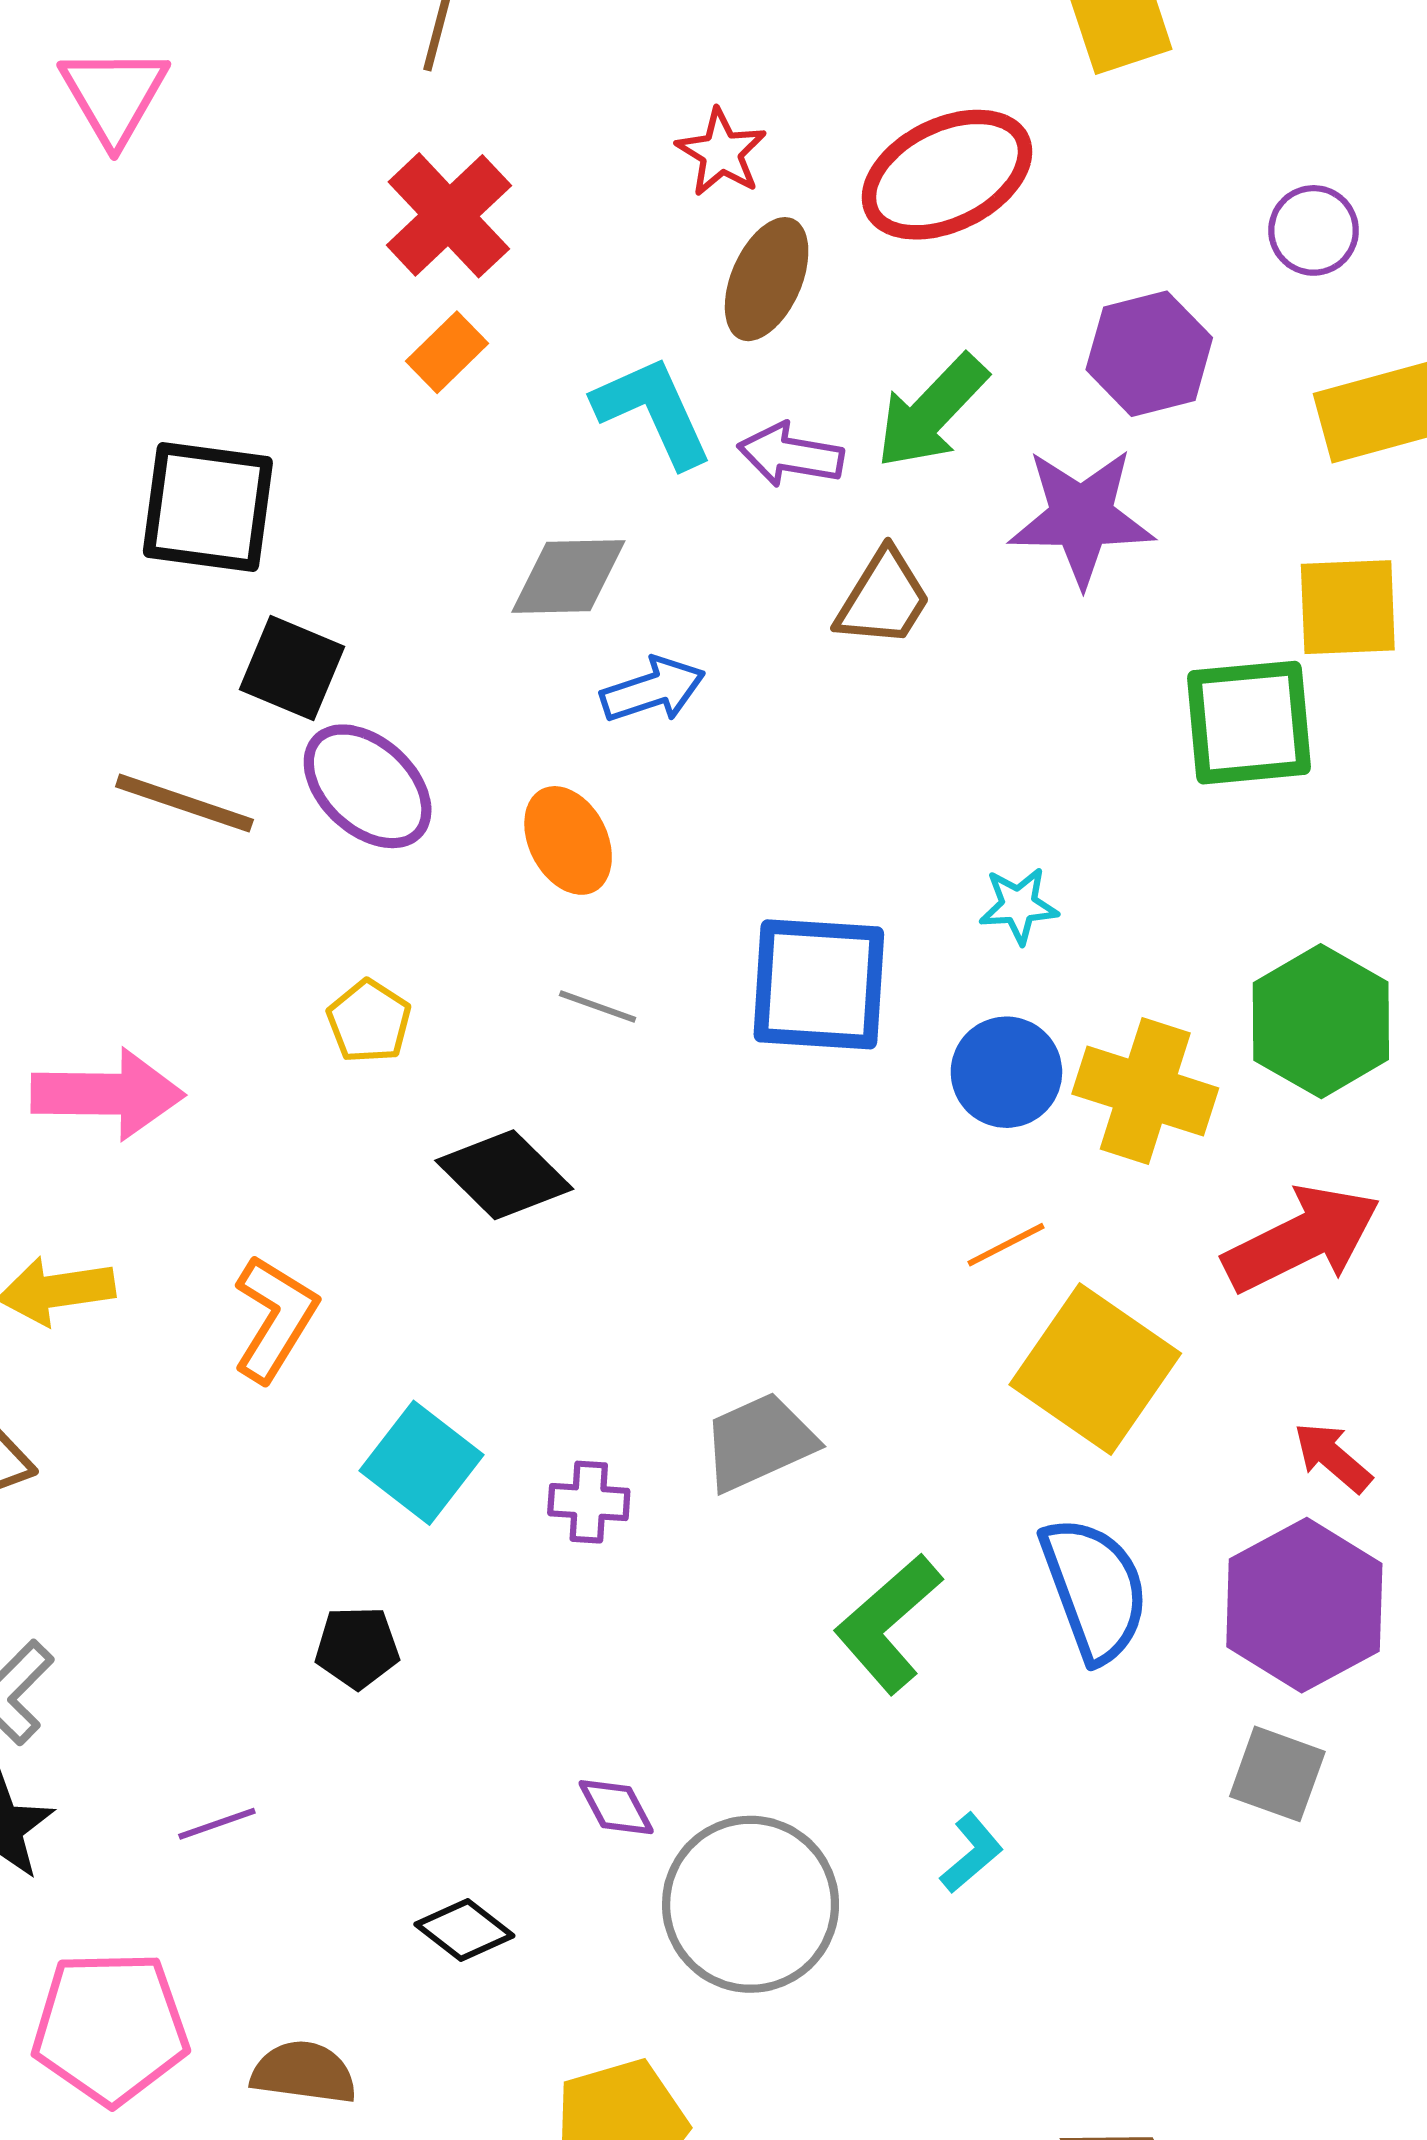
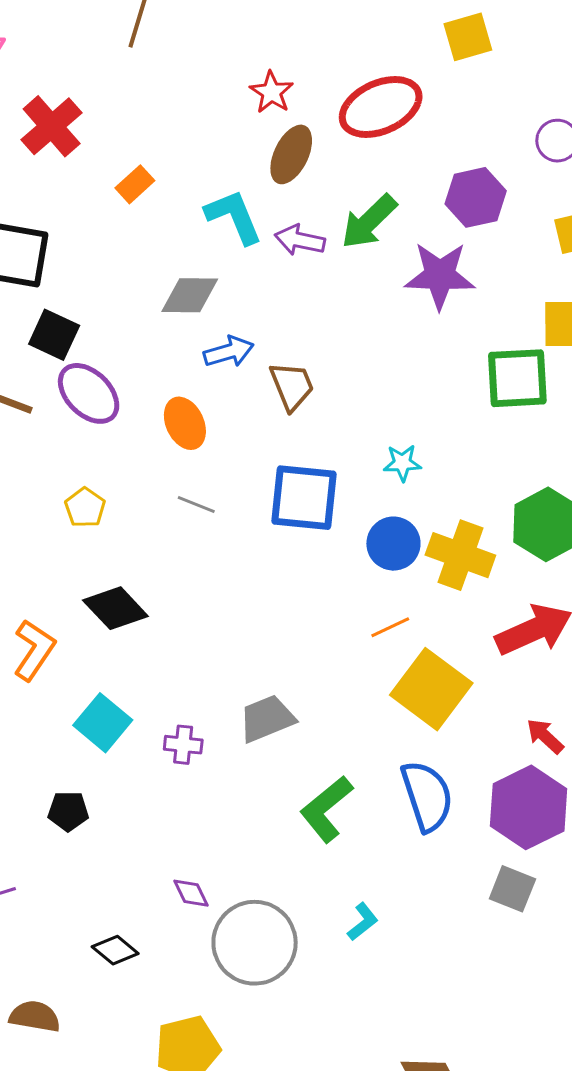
red cross: (449, 215) -> (52, 126), moved
brown trapezoid: (883, 598) -> (292, 386), moved, turned -56
black diamond: (504, 1175) -> (115, 608), moved

